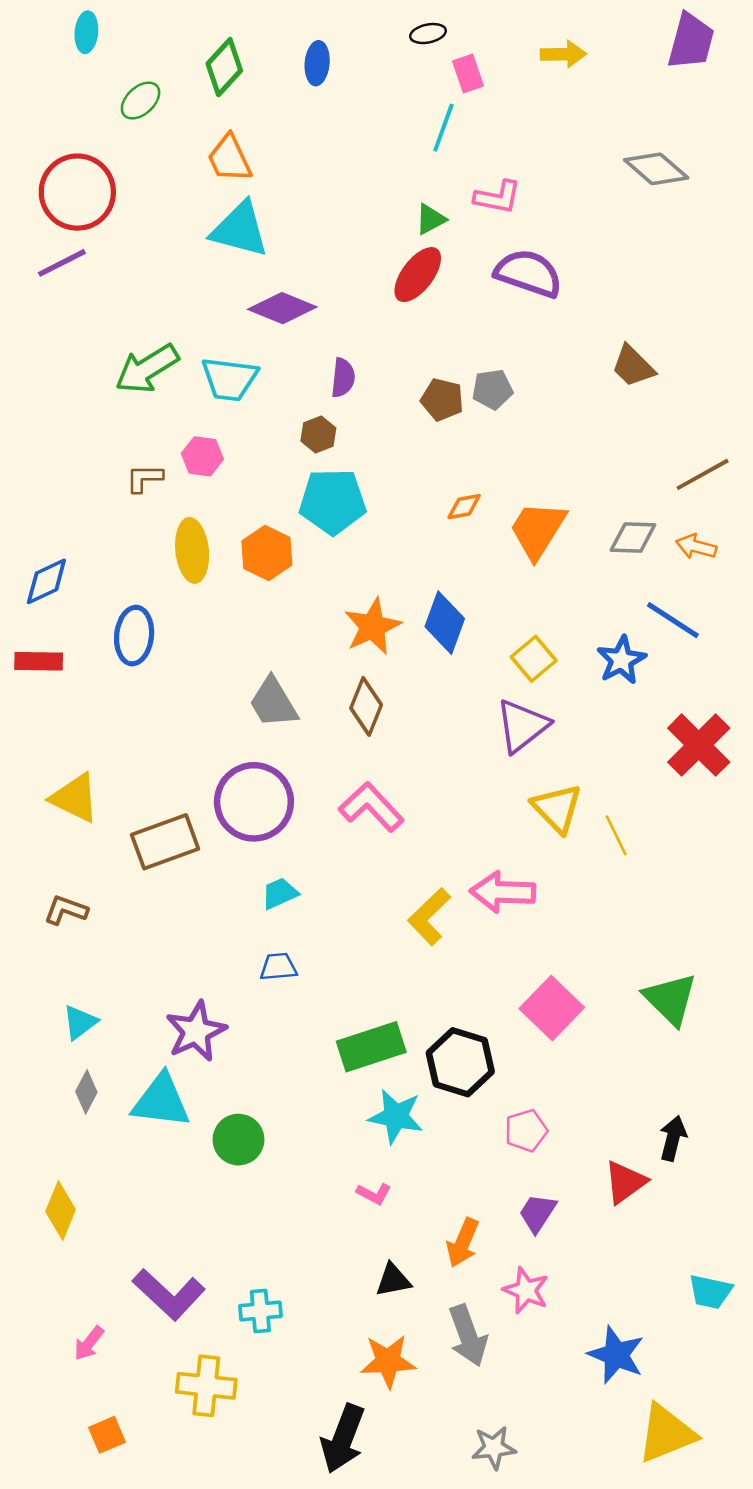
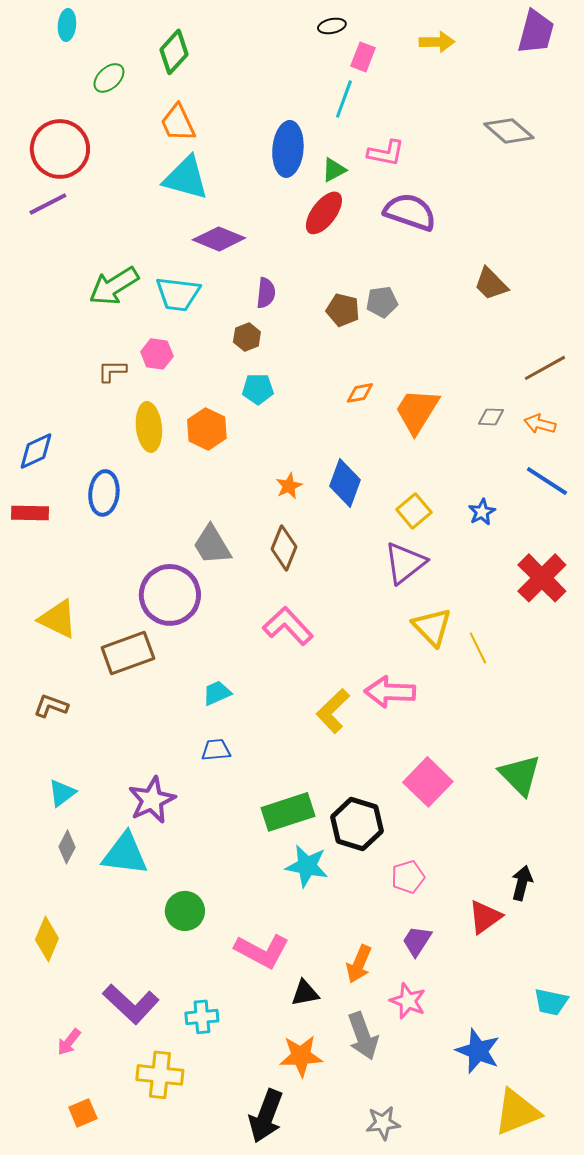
blue ellipse: (317, 63) -> (288, 149), moved, size x1.6
pink rectangle: (468, 73) -> (363, 57), turned 40
cyan pentagon: (333, 501) -> (258, 389), size x0.6
gray diamond: (633, 538) -> (491, 417), size x0.7
blue line: (673, 620) -> (547, 481), moved
orange star: (373, 627) -> (289, 486), size x0.6
blue star: (621, 660) -> (482, 512), size x0.7
purple circle: (254, 802) -> (170, 595), moved
green circle: (238, 1140) -> (185, 911), moved
pink L-shape: (374, 1194) -> (262, 951), moved, size x2.0

